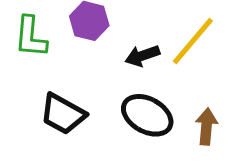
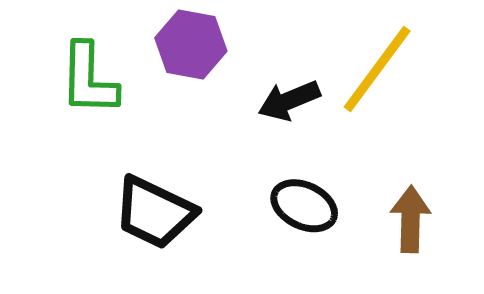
black ellipse: (147, 115) -> (304, 206), size x0.7

